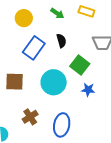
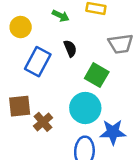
cyan circle: (54, 82) -> (85, 108), moved
blue star: (88, 90) -> (113, 132), moved, size x1.5
brown cross: (30, 117) -> (43, 122), moved

